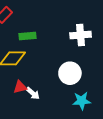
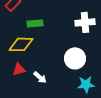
red triangle: (20, 87) -> (19, 69), moved

